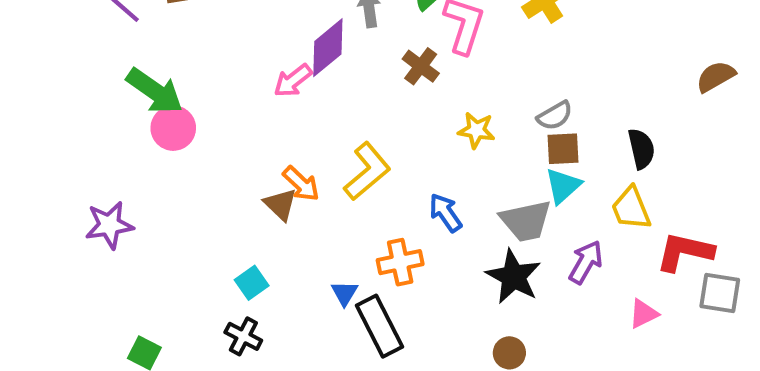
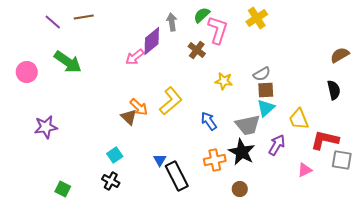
pink circle: (173, 128) -> (27, 72), moved
black semicircle: (641, 149) -> (334, 90), moved
orange cross: (400, 262) -> (215, 160), moved

